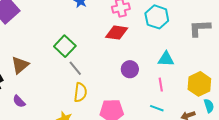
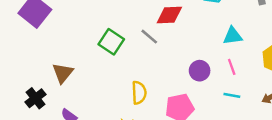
gray line: (75, 68) -> (149, 37), moved
purple circle: (130, 69) -> (200, 71), moved

